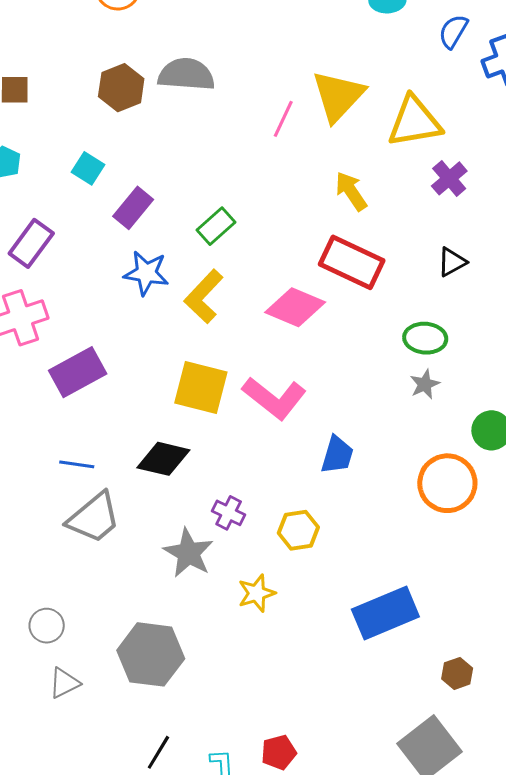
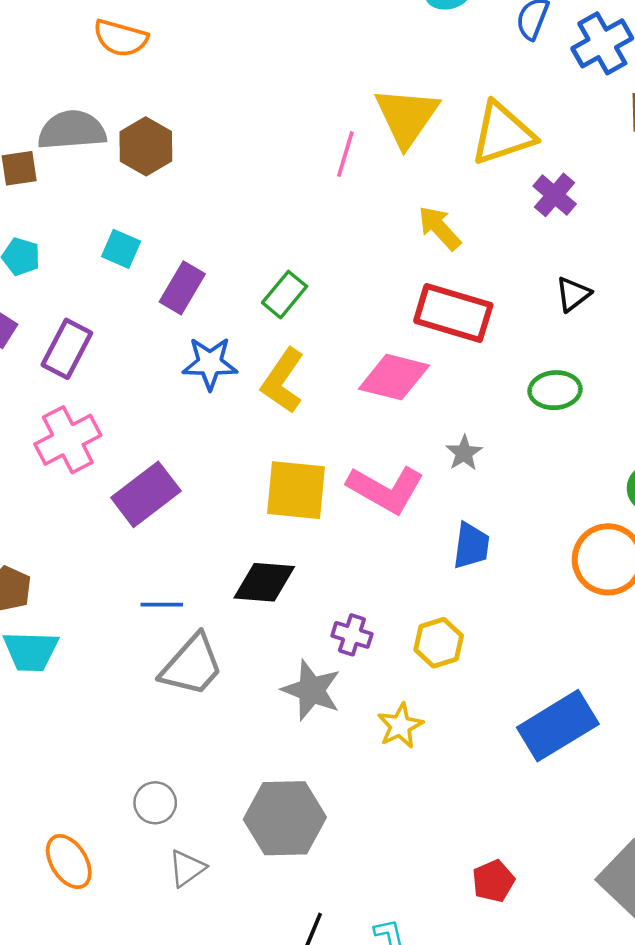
gray semicircle: (186, 74) -> (72, 130), moved
gray star: (425, 384) -> (464, 453), moved
red pentagon: (279, 752) -> (493, 881), moved

